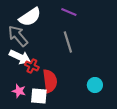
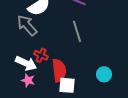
white arrow: (20, 57) -> (26, 63), moved
white square: (39, 96) -> (67, 85), moved

